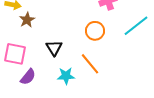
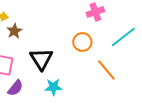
black triangle: (54, 48) -> (41, 59), size x1.4
orange line: (90, 64) -> (106, 70), moved

